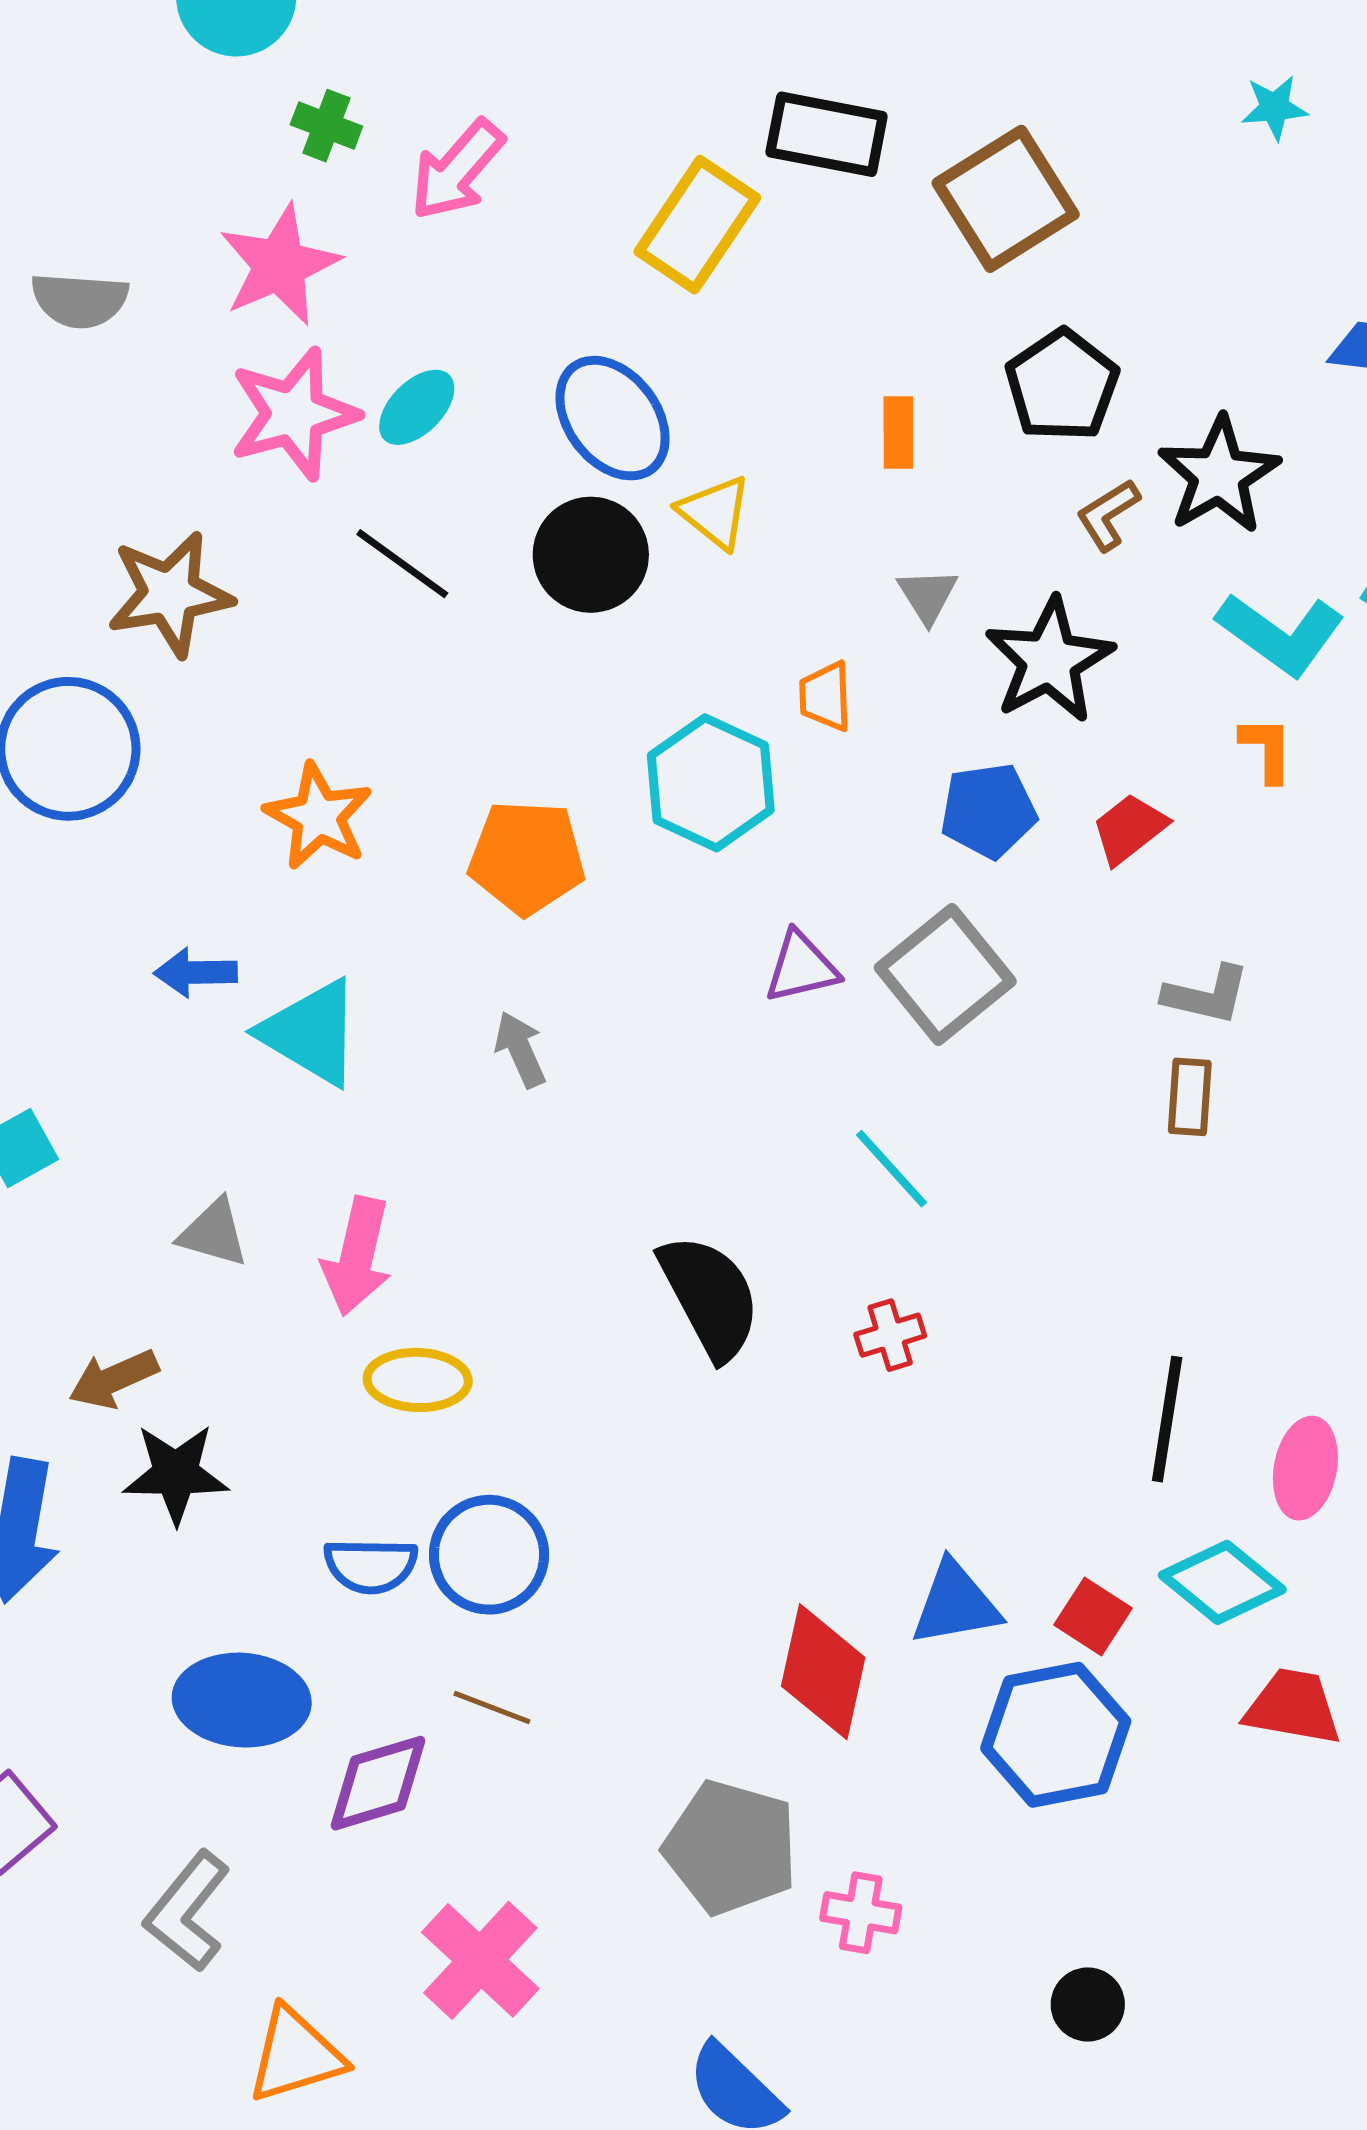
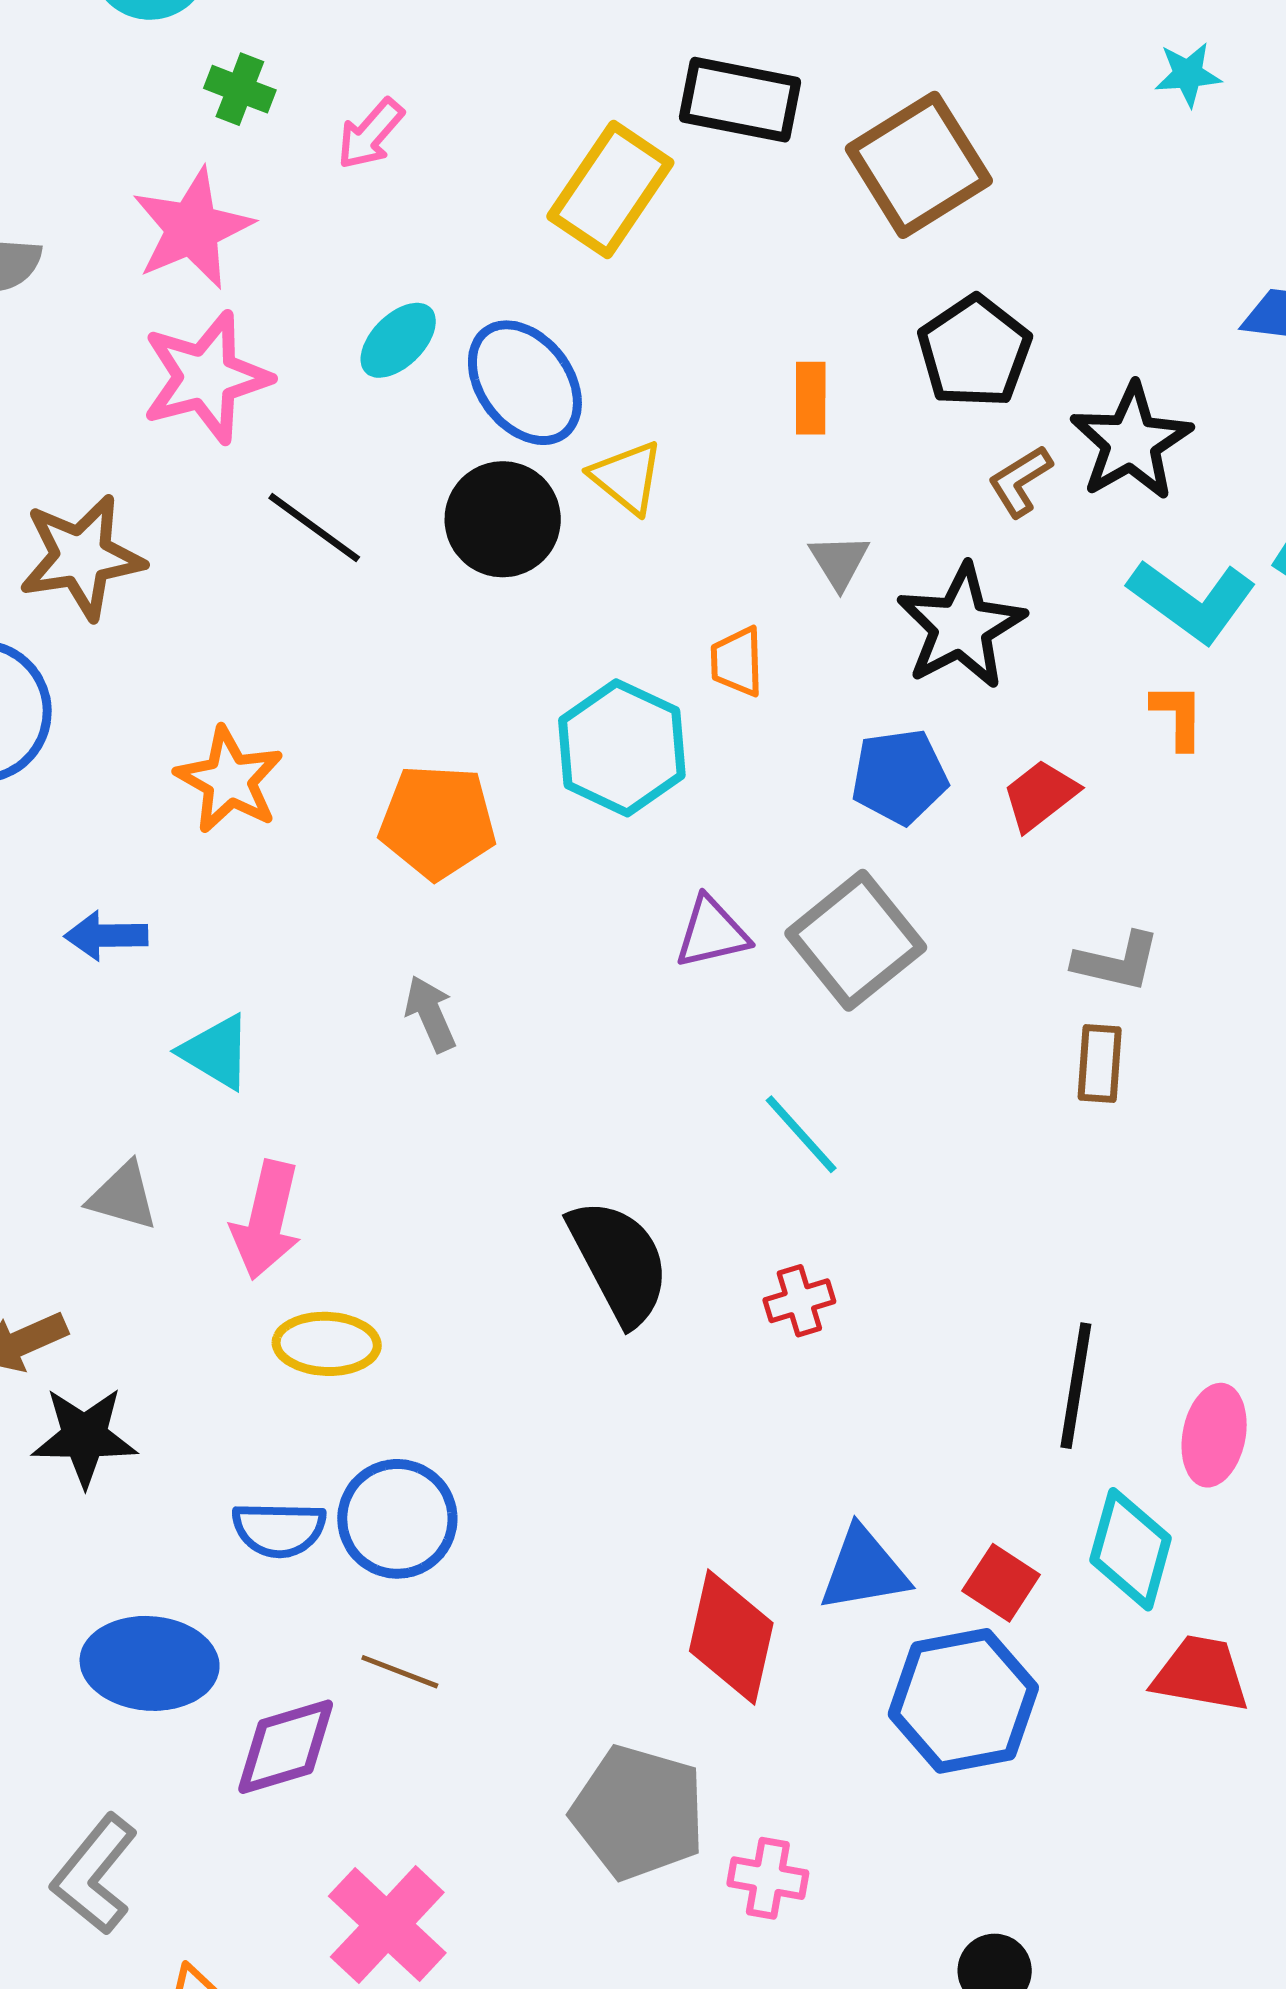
pink arrow: (457, 170) -> (370, 134), size x0.7
cyan ellipse: (417, 407) -> (398, 340), moved
cyan triangle: (311, 1033) -> (216, 1052), moved, size x0.7
cyan diamond: (1222, 1582) -> (1131, 1549), turned 66

